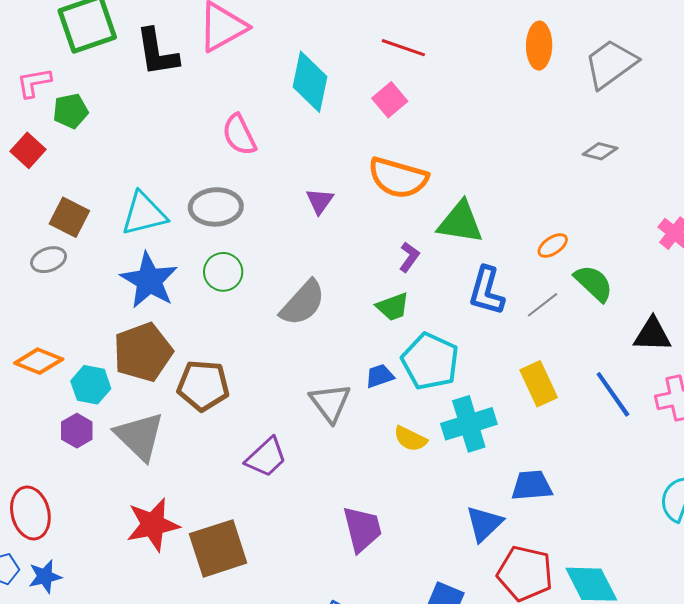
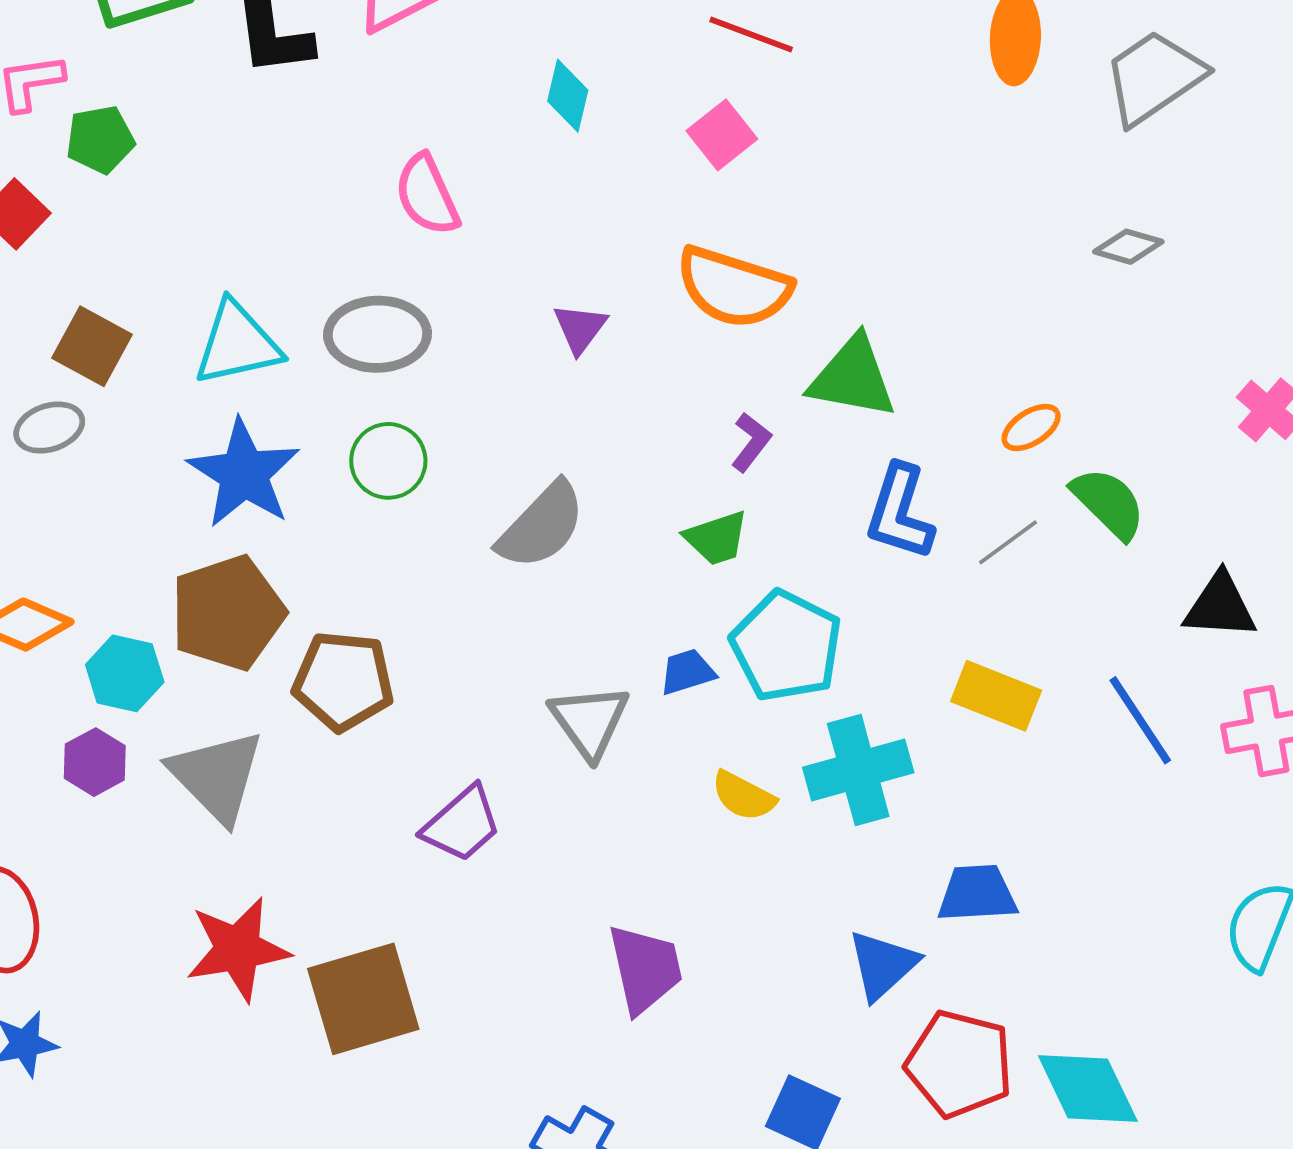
cyan diamond: (310, 82) -> (568, 96), size x0.6
yellow rectangle: (539, 384) -> (996, 696), turned -45

